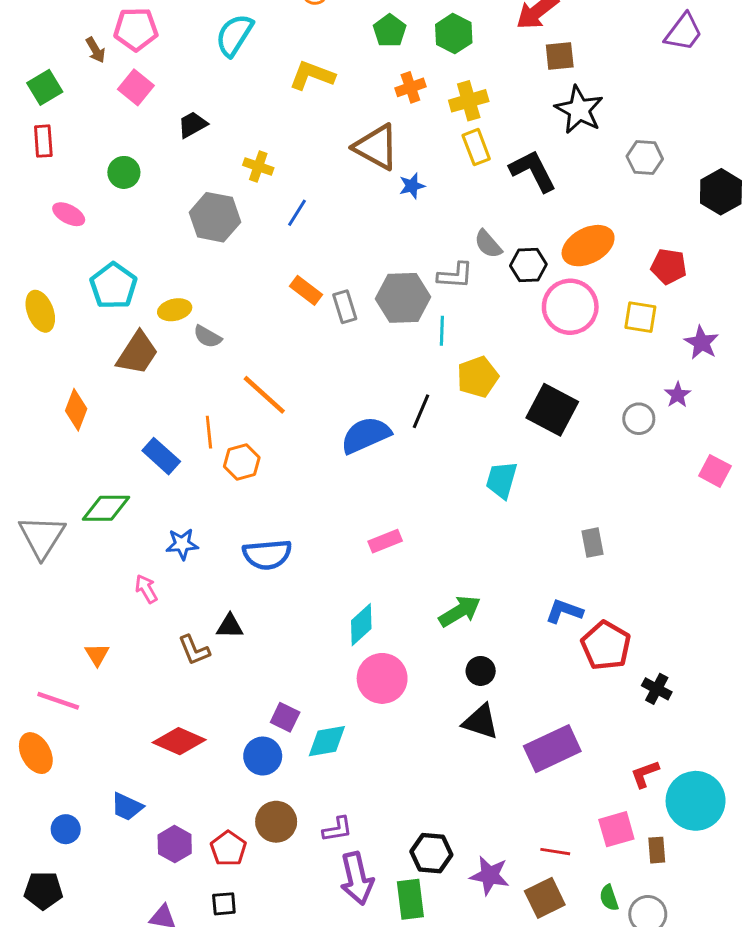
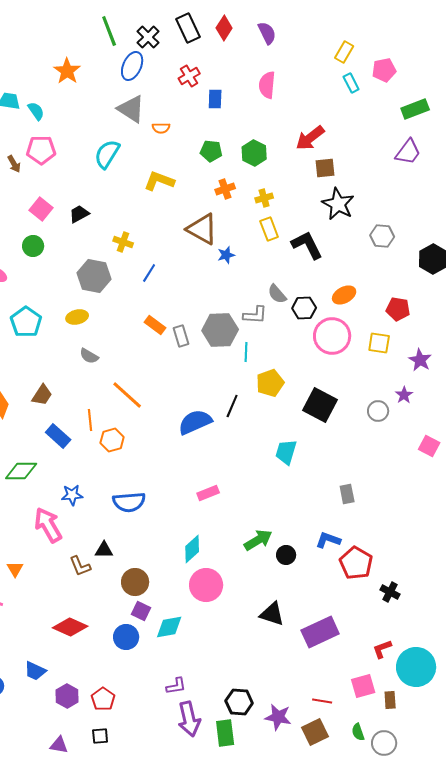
green pentagon: (390, 31) -> (211, 151), turned -30
pink square: (136, 87) -> (41, 209), moved
yellow cross: (469, 101) -> (264, 198), size x0.7
orange ellipse: (588, 246) -> (344, 295), size x0.7
yellow ellipse: (175, 310) -> (77, 317), moved
brown trapezoid: (137, 353) -> (42, 395), moved, size x0.7
pink arrow: (146, 589) -> (48, 525), size x1.8
black circle: (481, 671) -> (286, 555), moved
brown circle: (276, 822) -> (135, 582), moved

